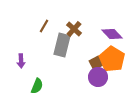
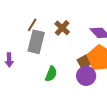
gray rectangle: (62, 45) -> (36, 42), moved
green semicircle: (37, 86) -> (51, 74), moved

